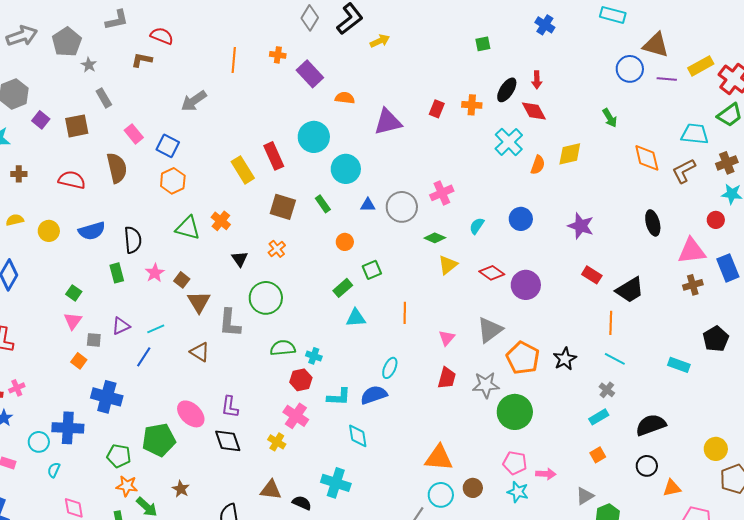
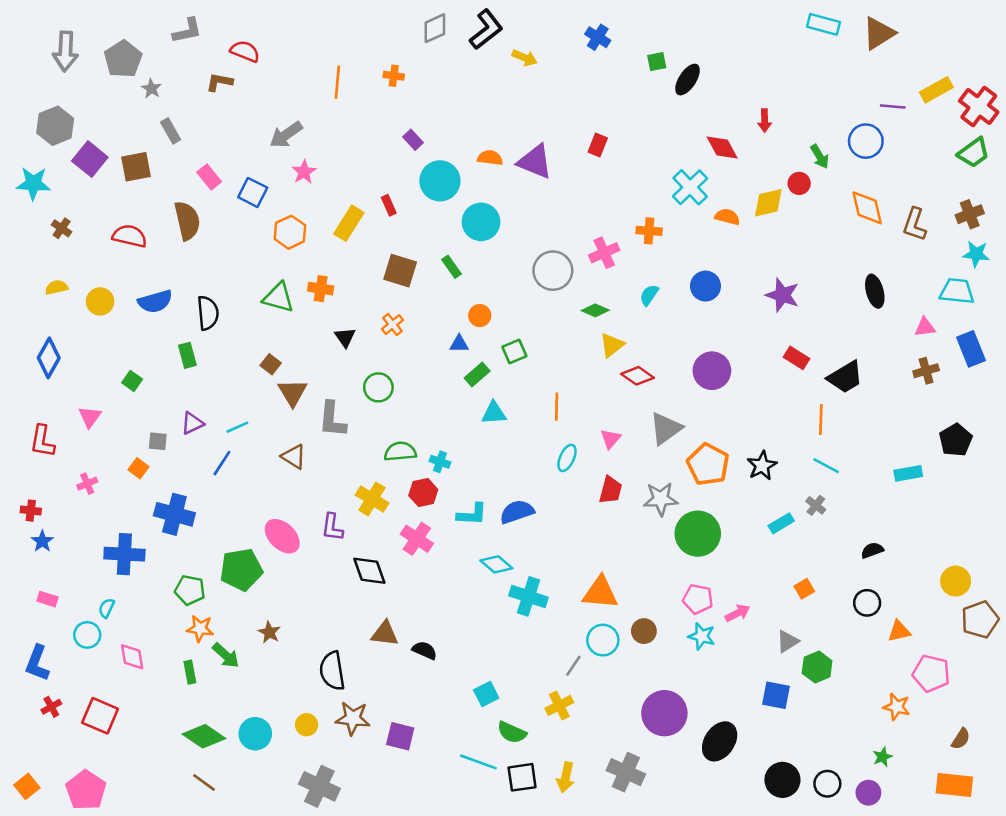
gray diamond: (310, 18) -> (435, 28), turned 35
blue cross: (545, 25) -> (598, 37), moved
gray arrow: (22, 36) -> (65, 51), turned 112
yellow arrow: (380, 41) -> (525, 58), turned 48
brown triangle: (656, 45) -> (879, 33), moved, turned -48
blue circle: (630, 69) -> (866, 141), moved
purple rectangle: (310, 74) -> (413, 140), moved, size x0.6
red arrow: (537, 80) -> (764, 121), moved
black ellipse: (507, 90) -> (688, 80), moved
orange semicircle: (345, 98) -> (490, 158), moved
orange cross: (472, 105) -> (649, 231), moved
purple square: (41, 120) -> (90, 159), size x1.5
purple triangle: (388, 122) -> (535, 162), turned 36
cyan trapezoid: (695, 134) -> (957, 291), moved
red rectangle: (274, 156) -> (389, 205), size x0.6
orange semicircle: (538, 165) -> (727, 217), turned -96
yellow rectangle: (243, 170) -> (349, 223), turned 64
brown L-shape: (684, 171) -> (915, 224), turned -44
brown cross: (19, 174) -> (62, 228), turned 35
orange hexagon: (173, 181) -> (290, 232), moved
blue triangle: (368, 205) -> (459, 344), moved
red circle: (716, 220) -> (799, 183), moved
orange cross: (221, 221) -> (321, 289), turned -30
pink triangle: (692, 251) -> (925, 327), size x0.6
pink star: (155, 273) -> (304, 172), moved
red diamond: (492, 273) -> (638, 376), moved
green circle: (266, 298) -> (378, 387), size x0.7
pink triangle: (73, 321) -> (90, 417), moved
cyan rectangle: (679, 365) -> (908, 473), turned -30
cyan ellipse: (390, 368) -> (567, 458), moved
pink cross: (17, 388) -> (87, 484), moved
cyan rectangle: (599, 417) -> (781, 523), moved
black semicircle: (651, 425) -> (872, 550), size x0.6
cyan diamond: (358, 436) -> (496, 564), turned -40
black diamond: (228, 441) -> (369, 571), moved
cyan circle: (39, 442) -> (87, 635), moved
yellow cross: (277, 442) -> (372, 499), moved, size x1.4
pink arrow: (546, 474) -> (738, 613), turned -30
cyan cross: (336, 483) -> (528, 596), moved

